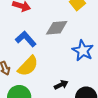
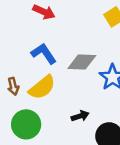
gray diamond: (57, 28) -> (82, 62), moved

